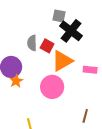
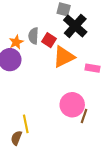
orange star: (16, 81) -> (16, 42), moved
pink circle: (52, 87) -> (72, 105), moved

